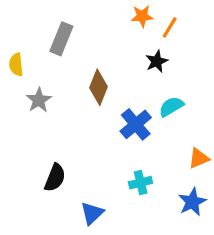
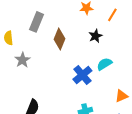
orange line: (170, 27) -> (112, 15), moved
brown diamond: (99, 87) -> (59, 39), moved

